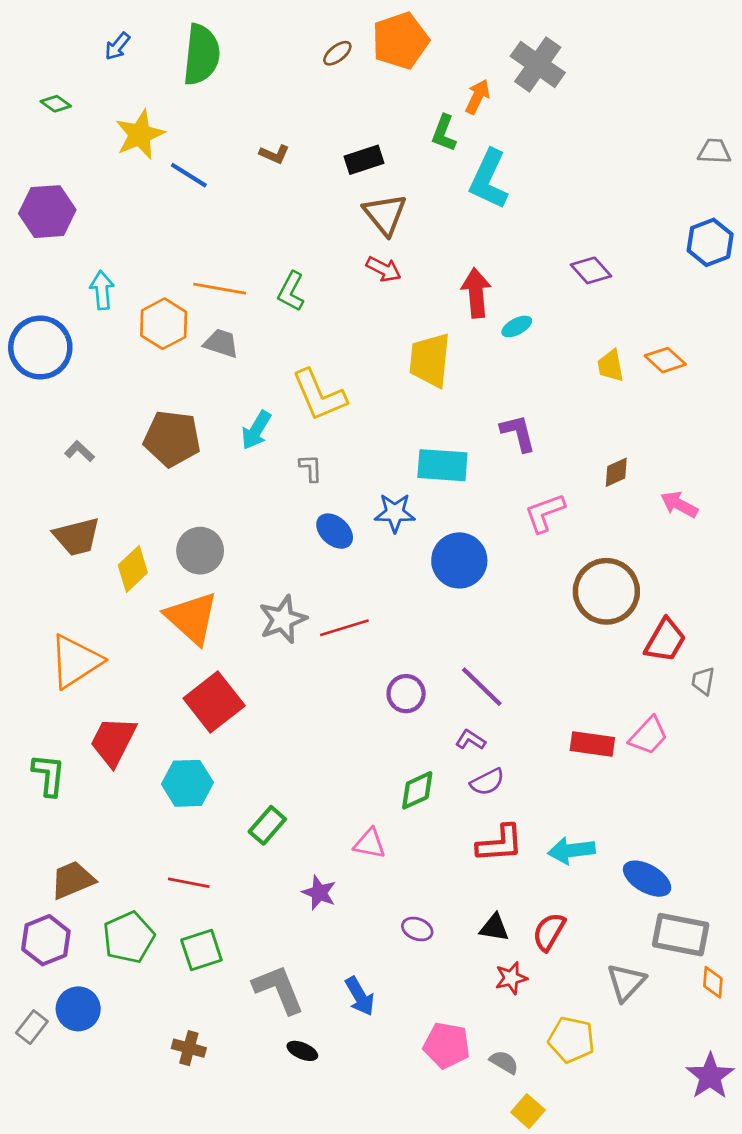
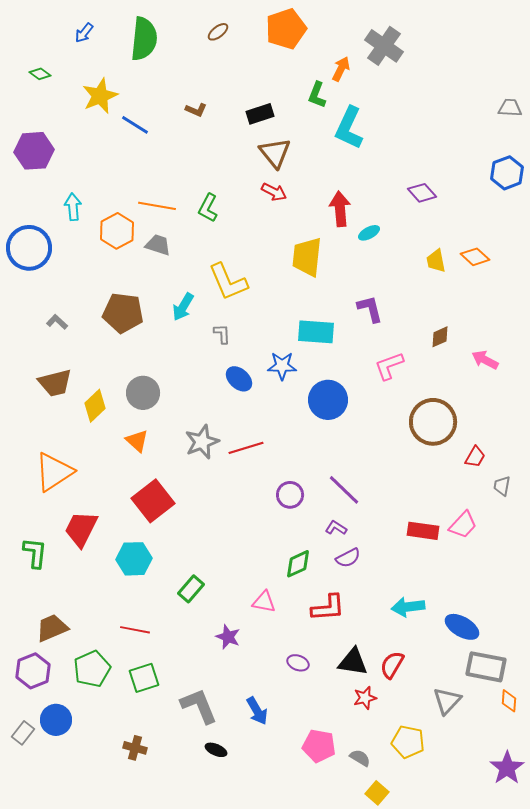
brown ellipse: (337, 53) -> (218, 32), moved
orange triangle: (192, 618) -> (137, 441), size x0.6
red trapezoid: (665, 640) -> (475, 457), size x0.7
red L-shape: (500, 844) -> (328, 608), moved
black triangle: (494, 928) -> (353, 662), size x1.4

